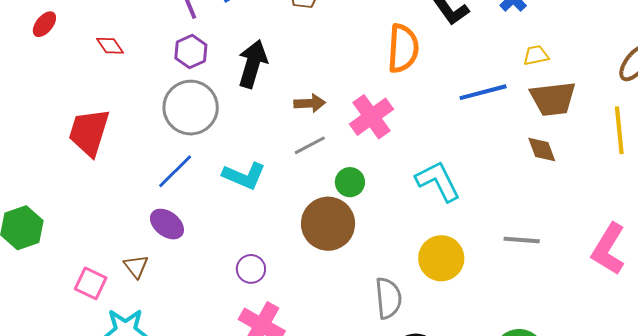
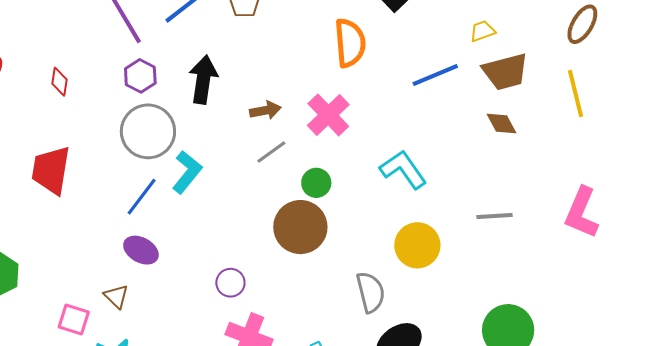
red diamond: (110, 46) -> (59, 82), turned 52
cyan L-shape: (244, 176) -> (187, 172), moved, turned -66

